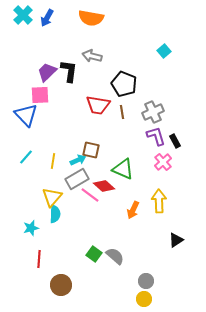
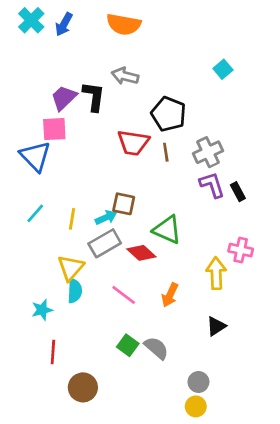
pink cross: (163, 162) -> (241, 250), moved, turned -36
pink line: (90, 195) -> (124, 295), moved
orange arrow: (133, 210) -> (170, 295), moved
black triangle: (176, 240) -> (216, 326), moved

